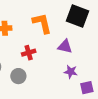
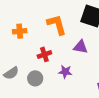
purple star: (71, 72) -> (65, 72), moved

